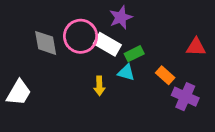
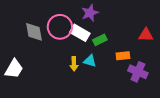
cyan triangle: (126, 72) -> (90, 61), moved
orange rectangle: (165, 75) -> (123, 56), turned -48

